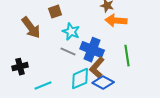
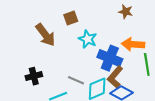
orange arrow: (116, 21) -> (133, 44), moved
gray line: (68, 52) -> (76, 80), moved

